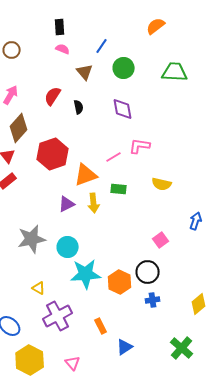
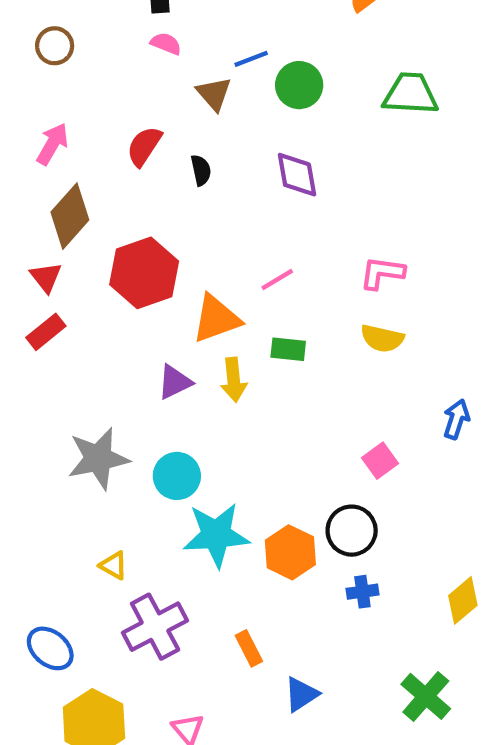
blue line: (102, 46) -> (251, 59), moved, turned 35
pink L-shape: (140, 146) -> (382, 273), moved

